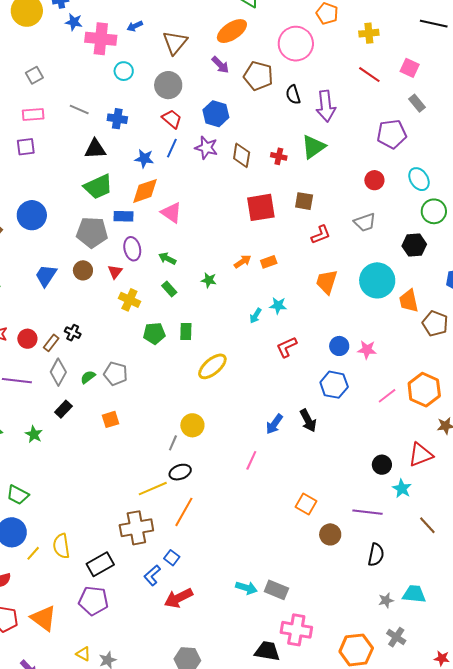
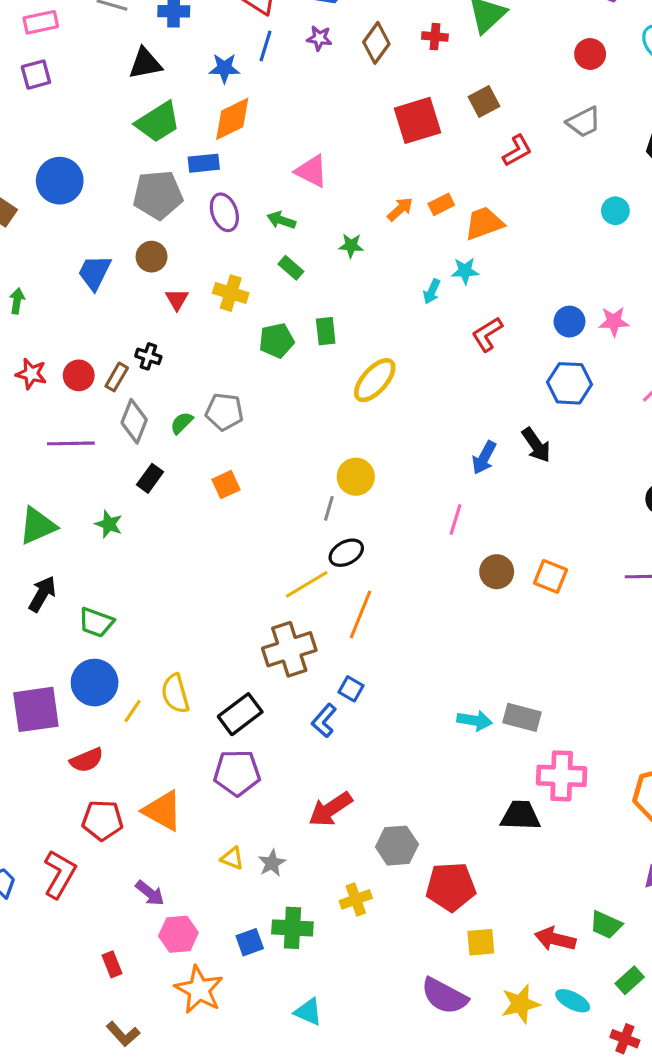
purple star: (206, 148) -> (319, 38), size x0.7
brown diamond: (242, 155) -> (376, 43), turned 35
brown square: (304, 201) -> (484, 101), turned -30
pink triangle: (171, 213) -> (311, 171), moved
red triangle: (115, 272) -> (177, 299), moved
cyan circle: (377, 280) -> (615, 211), size x0.5
orange trapezoid: (327, 282) -> (484, 223), moved, turned 60
brown circle: (330, 534) -> (497, 572), moved
red arrow: (178, 598) -> (330, 809), moved

